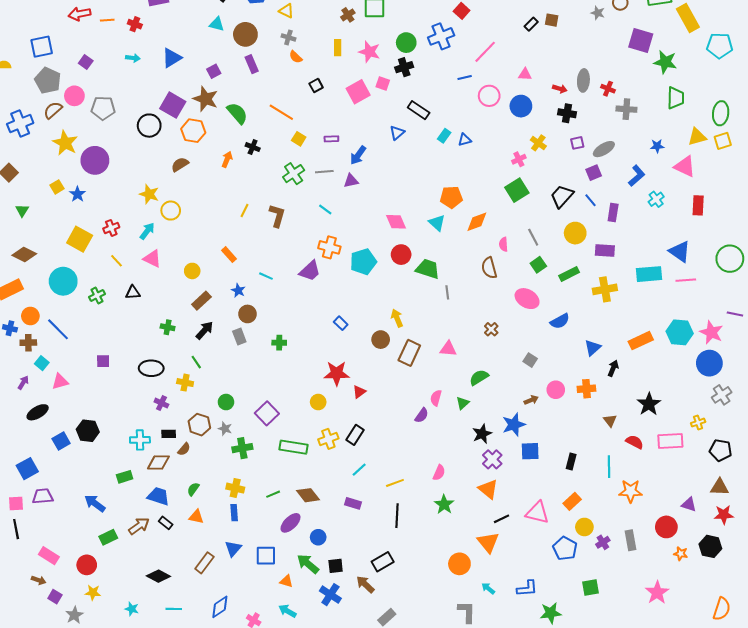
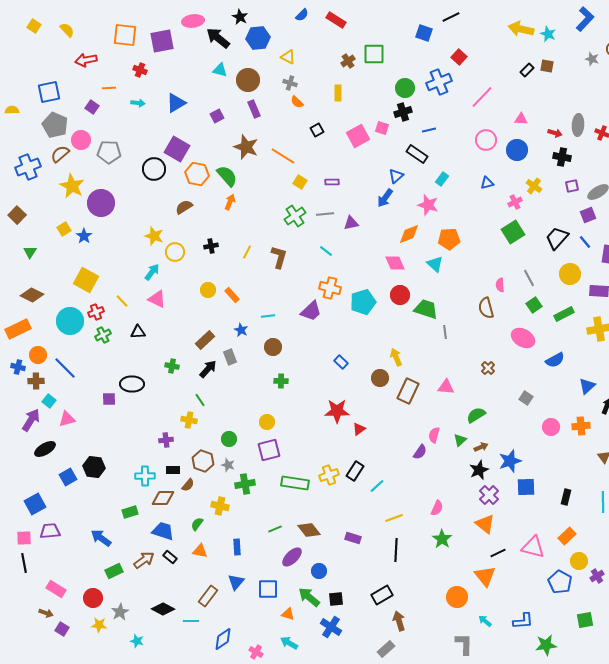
orange line: (107, 20) -> (109, 88), moved
pink star: (369, 52) -> (428, 205), moved
blue line: (465, 77) -> (429, 130), moved
brown star: (206, 99) -> (246, 147), moved
green semicircle: (237, 113) -> (227, 176), moved
blue triangle: (465, 140) -> (487, 183), moved
black cross: (253, 147) -> (211, 246), moved, turned -32
blue arrow: (358, 155) -> (385, 198), moved
orange diamond: (477, 222) -> (409, 234), moved
red cross: (111, 228) -> (96, 312), moved
yellow circle: (192, 271) -> (208, 290), moved
cyan line: (266, 276) -> (268, 316), turned -32
brown circle: (247, 314) -> (273, 347), moved
gray rectangle: (239, 336) -> (230, 357), moved
black ellipse: (151, 368) -> (132, 384), moved
purple arrow: (23, 383) -> (31, 420), size x1.6
brown arrow: (531, 400) -> (481, 447), moved
yellow circle: (318, 402) -> (267, 422), moved
purple cross: (161, 403) -> (166, 440), turned -32
purple square: (267, 413) -> (269, 450), turned 30
cyan line: (359, 470) -> (377, 486), moved
yellow cross: (235, 488) -> (220, 506), moved
brown arrow: (365, 584) -> (399, 621), moved, turned 30
cyan line: (174, 609) -> (191, 621), moved
gray star: (74, 615) -> (120, 612), moved

